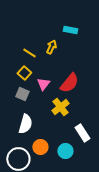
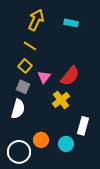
yellow arrow: (51, 47) -> (36, 20), moved, size x1.5
white semicircle: (25, 124) -> (18, 109), moved
white rectangle: (82, 133) -> (83, 126), turned 48

